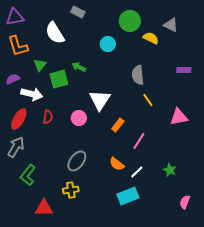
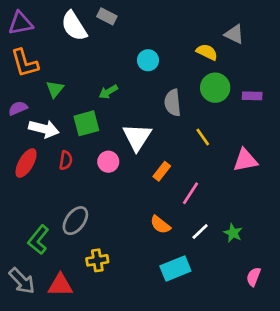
green circle: (130, 21) -> (215, 88), moved
white semicircle: (55, 33) -> (74, 26), moved
green arrow: (79, 67) -> (108, 92), turned -56
gray semicircle: (138, 75) -> (173, 103), moved
green square: (59, 79) -> (86, 123), moved
gray arrow: (16, 147) -> (22, 281), moved, turned 105
gray ellipse: (77, 161) -> (75, 221), moved
white line: (137, 172) -> (200, 232), moved

